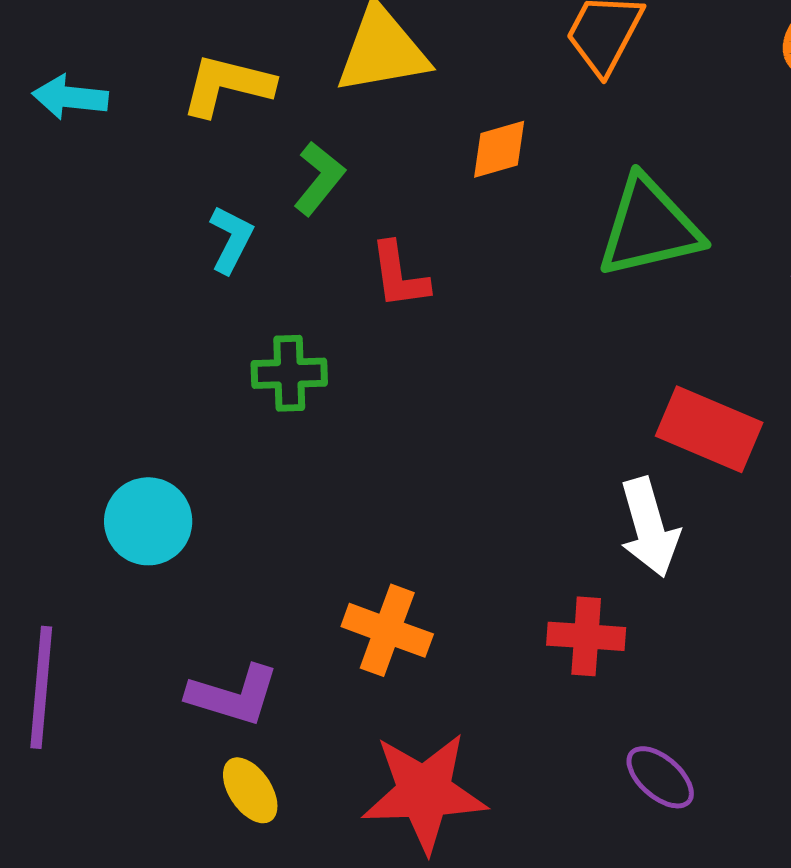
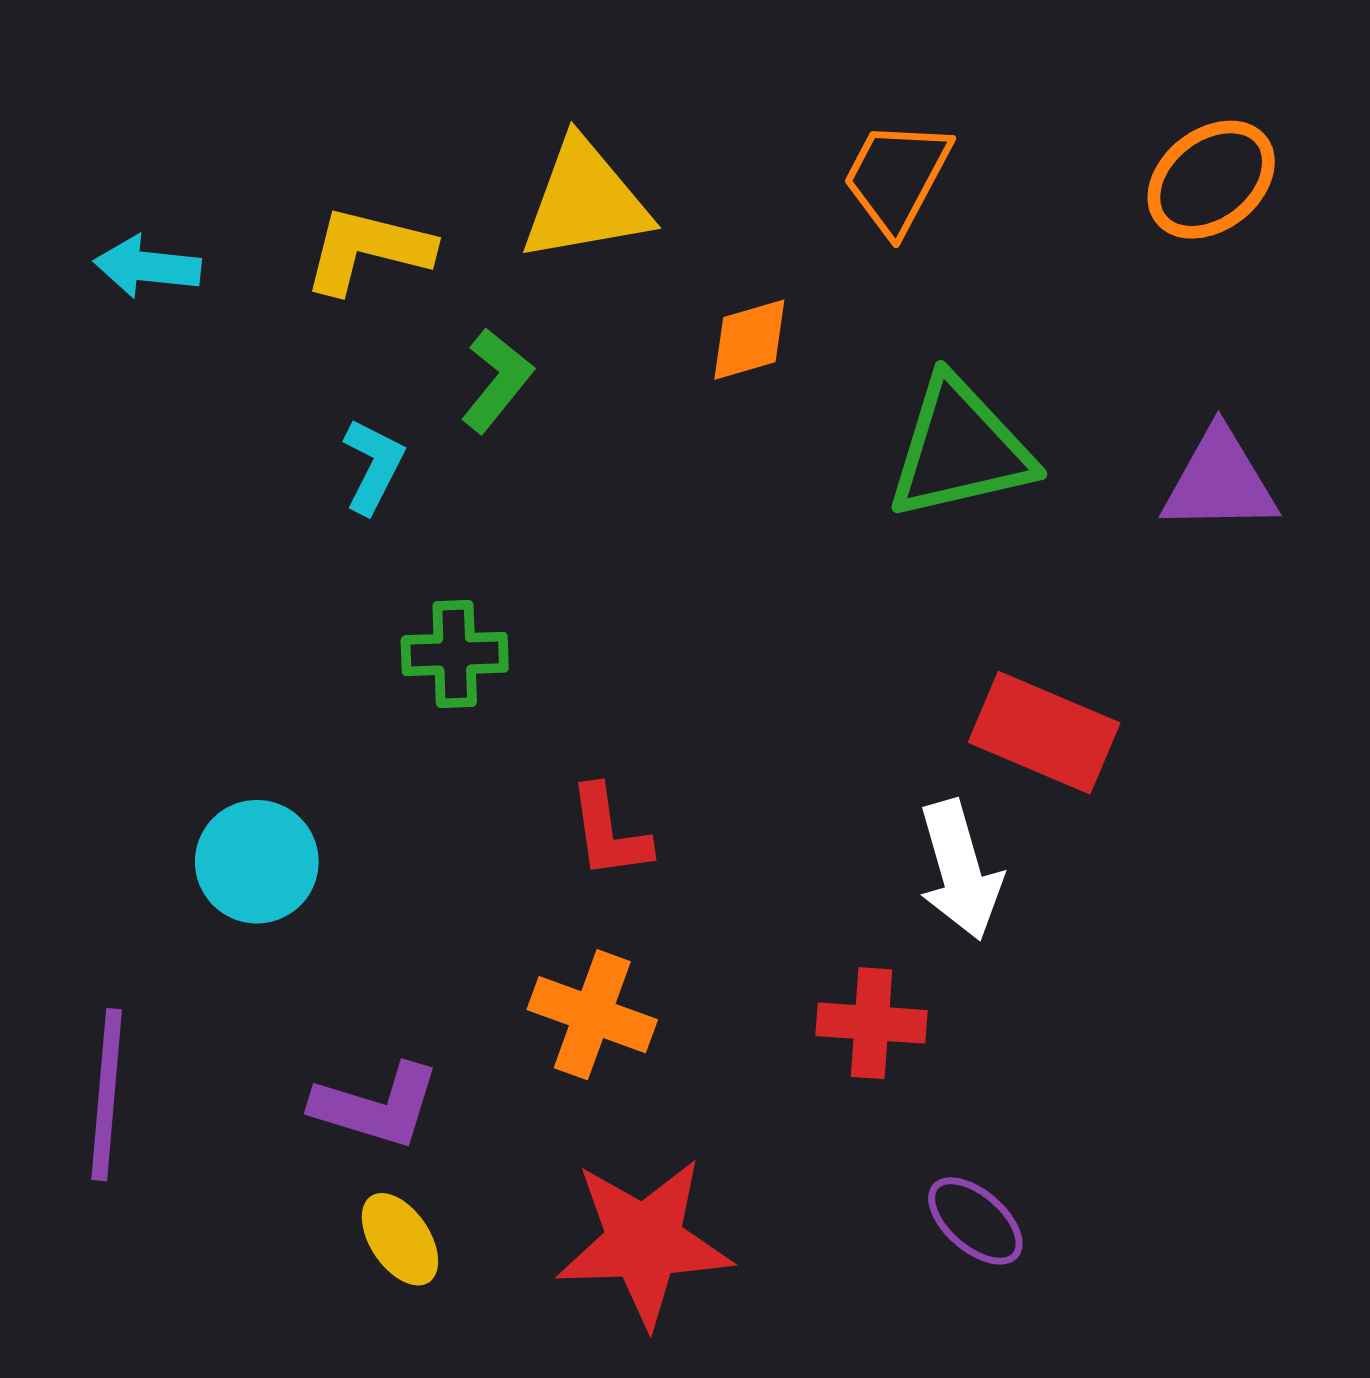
red L-shape: (399, 275) -> (609, 832), moved

